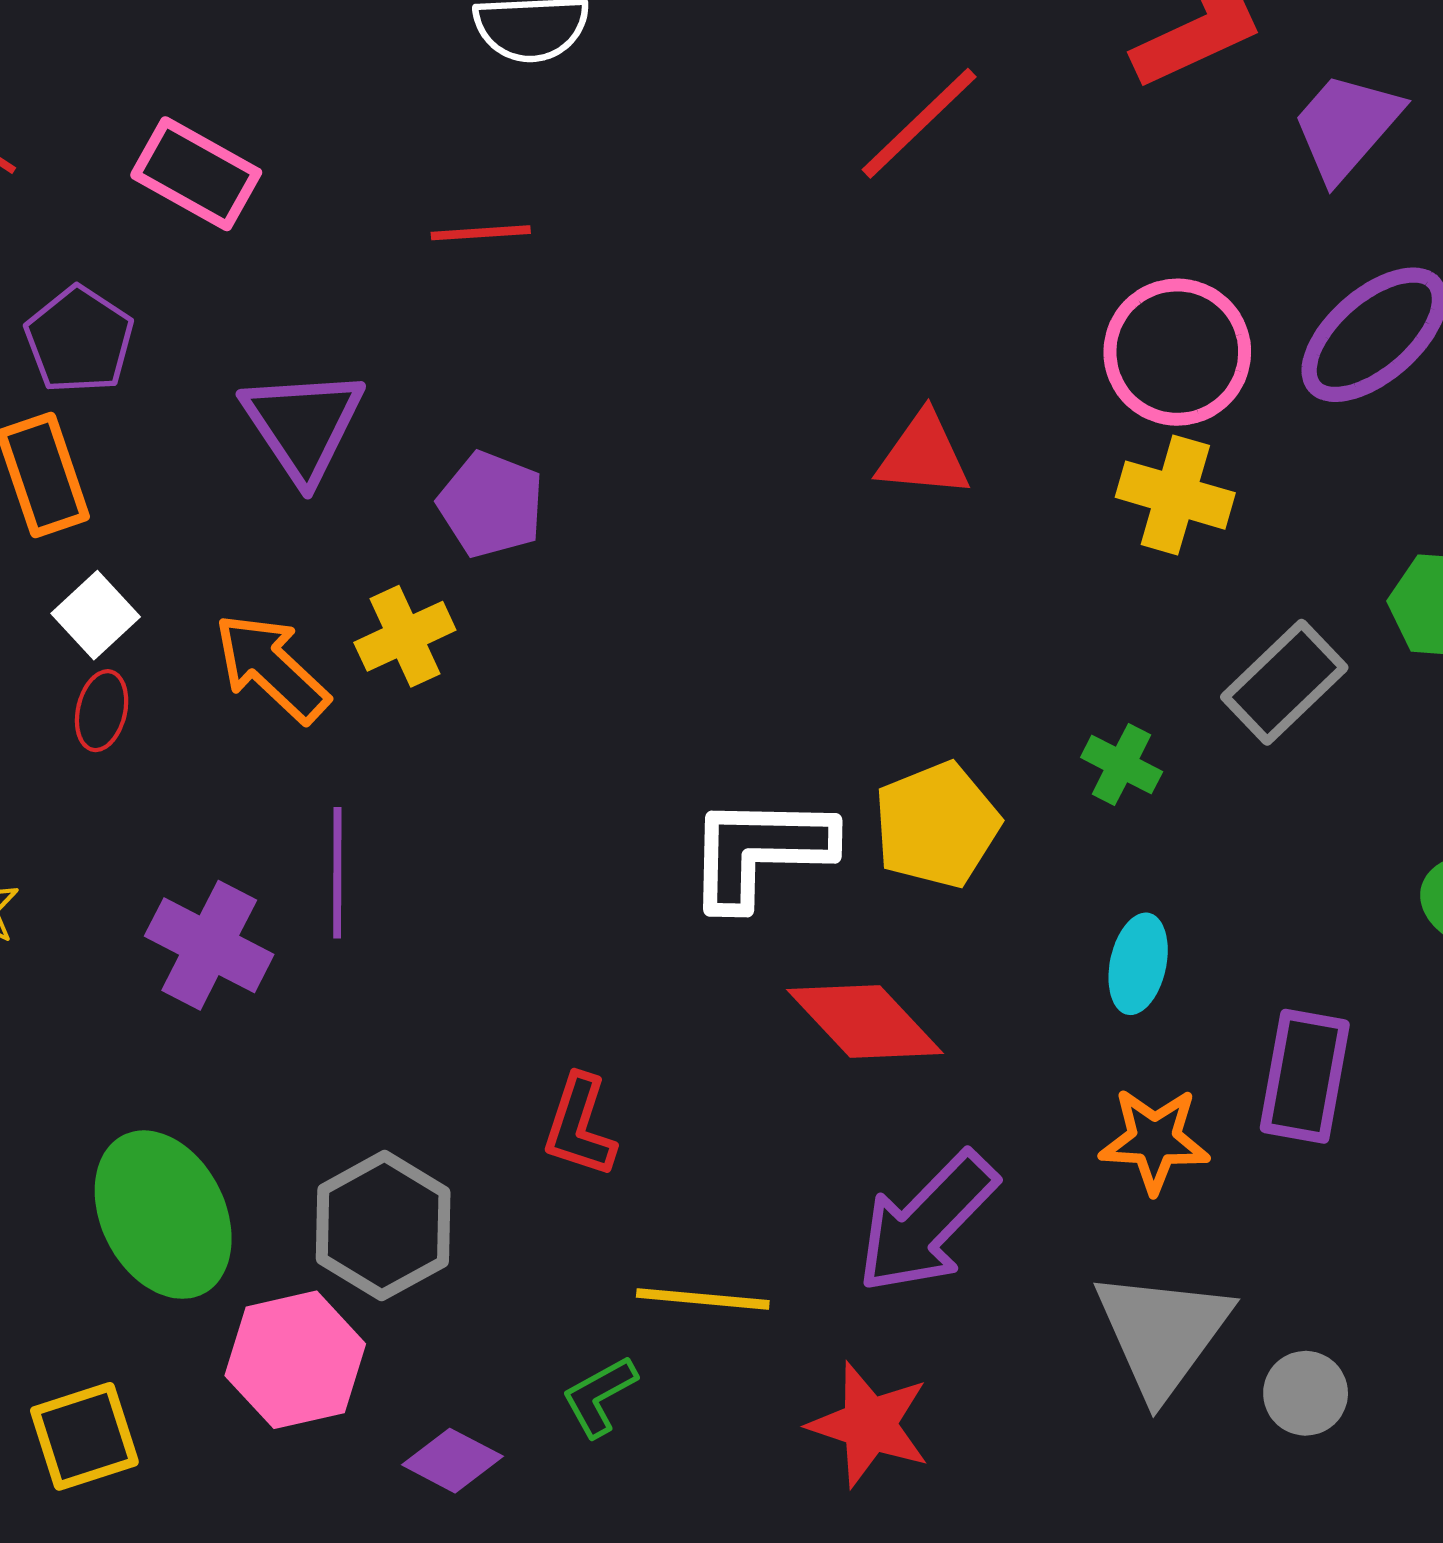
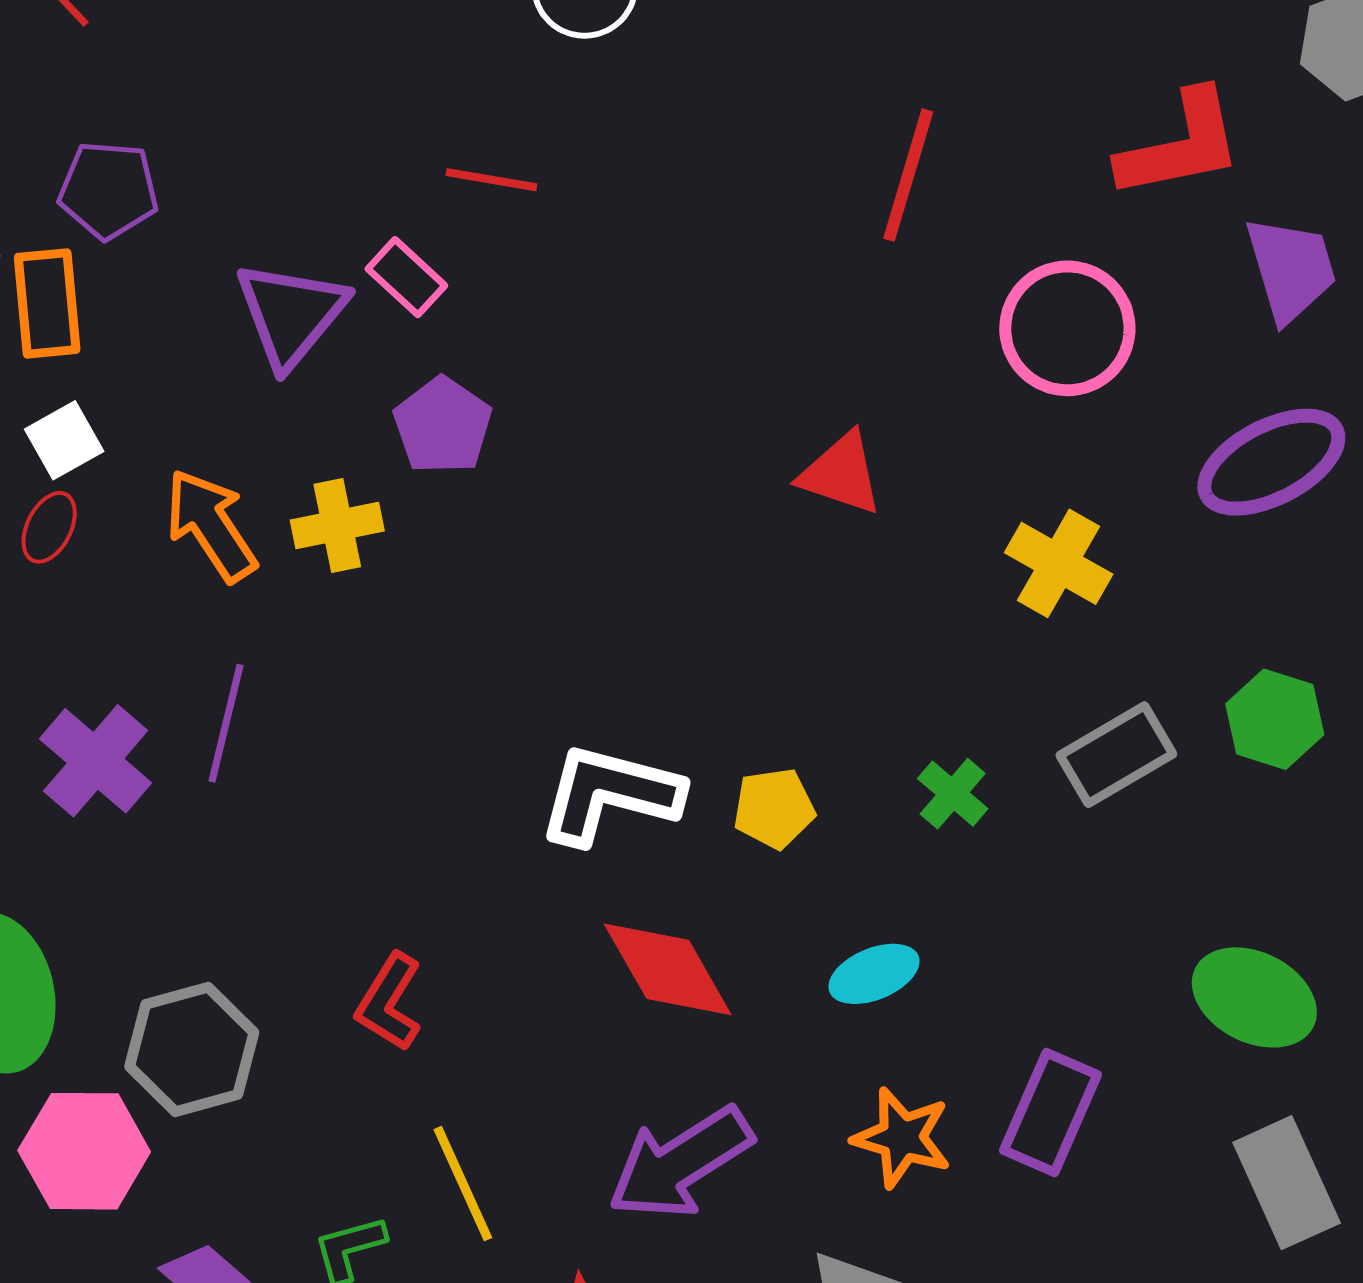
red line: (919, 123) -> (908, 175), turned -43
purple trapezoid: (1346, 126) -> (1291, 269), turned 109
pink rectangle: (196, 174) -> (406, 277), moved, size x0.7
purple pentagon: (79, 340) -> (108, 190), turned 30
pink circle: (1177, 352) -> (1067, 328), moved
yellow pentagon: (937, 825) -> (774, 808), size x0.7
cyan ellipse: (1138, 964) -> (874, 974), moved, turned 42
yellow line: (703, 1299) -> (463, 1184), turned 47

